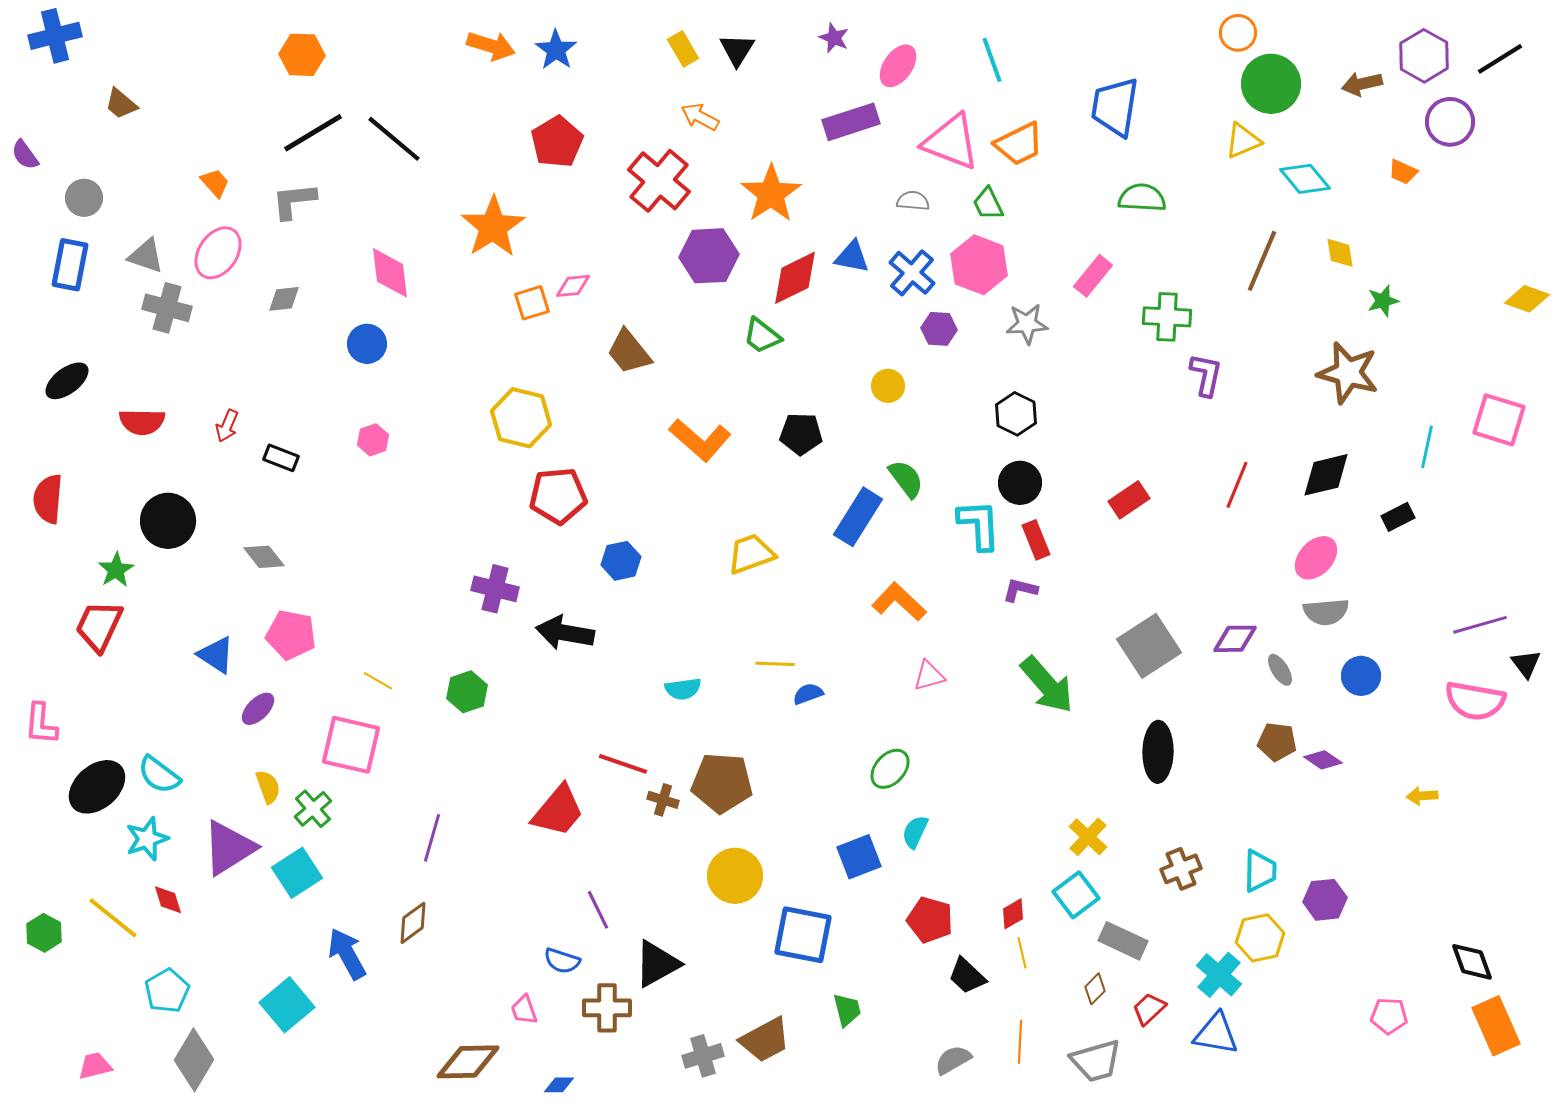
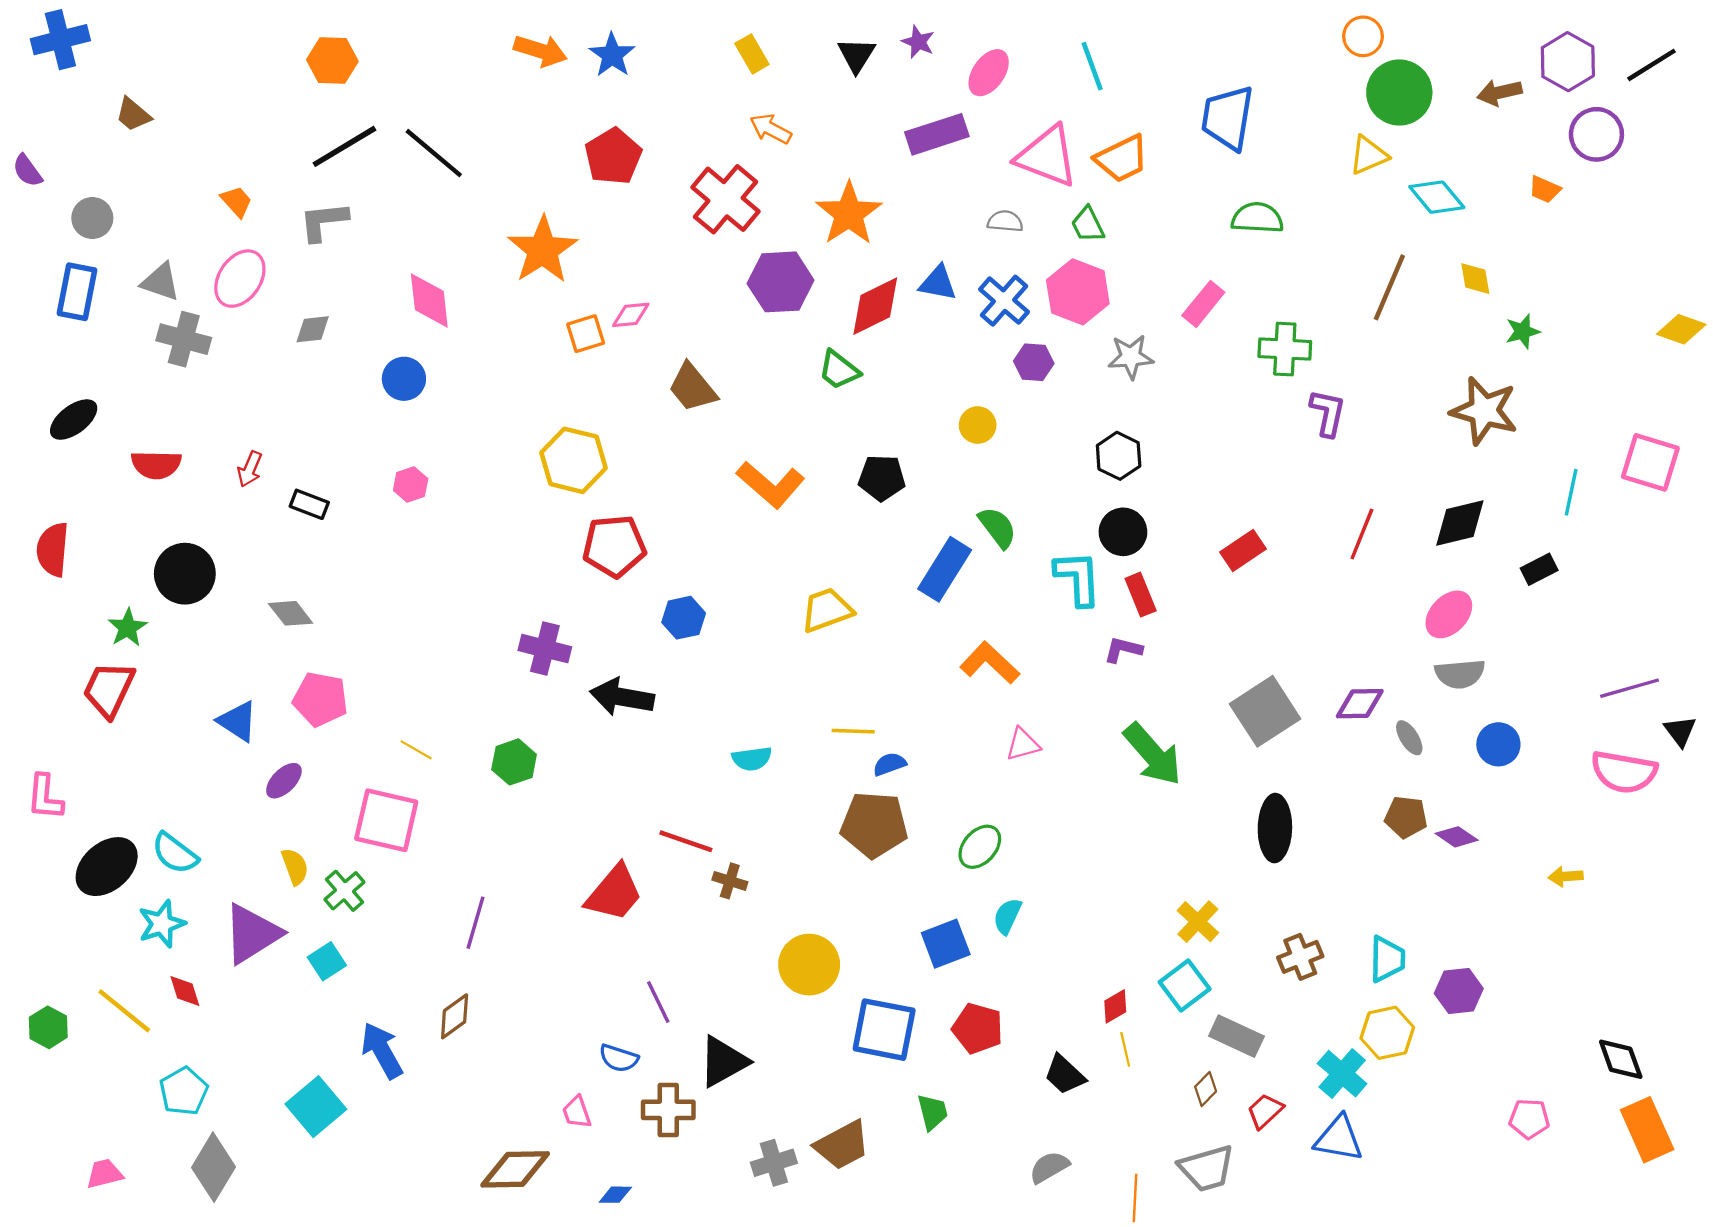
black triangle: (737, 50) -> (856, 55), moved
brown pentagon: (722, 783) -> (874, 825), moved
cyan square: (297, 873) -> (327, 961), size x0.7
red pentagon: (930, 920) -> (978, 1028), moved
orange line: (1020, 1042) -> (1135, 1198), moved

